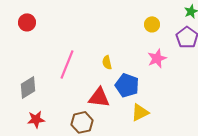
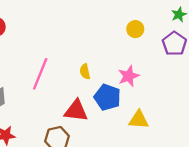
pink star: (157, 58) -> (129, 76), moved
yellow triangle: (140, 112) -> (139, 120), moved, turned 30

